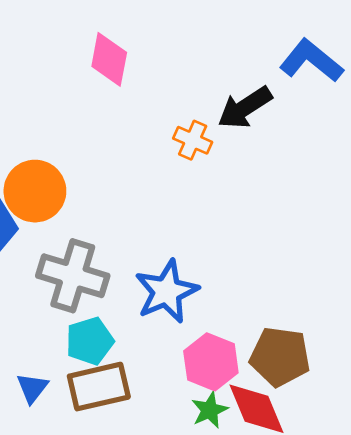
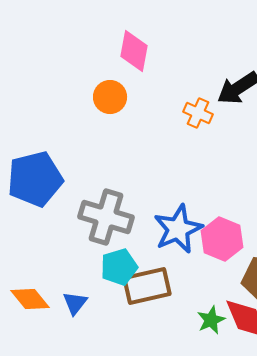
orange circle: (35, 191) -> (110, 97), moved, size x0.7
pink hexagon: (211, 362) -> (222, 239), moved
brown rectangle: (99, 387) -> (147, 286), moved

